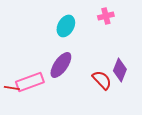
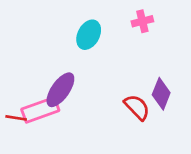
purple ellipse: (61, 65) -> (60, 90), moved

